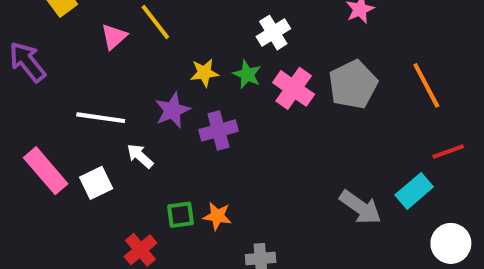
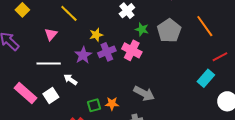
pink triangle: (114, 37) -> (51, 34), moved
green star: (247, 74) -> (142, 29), moved
pink cross: (294, 88) -> (132, 50), moved
purple cross: (219, 130) -> (107, 52), moved
gray arrow: (360, 207) -> (144, 93), moved

